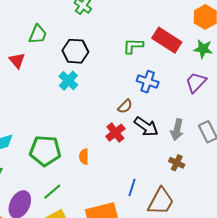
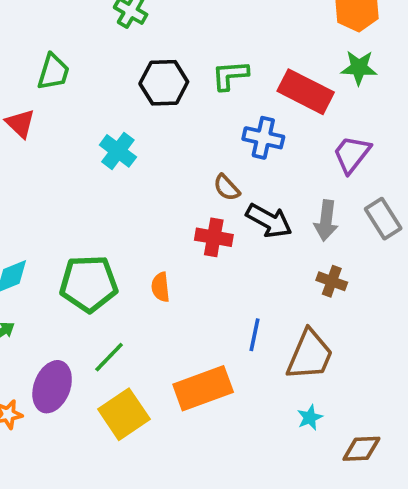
red rectangle: (167, 40) -> (306, 92), moved
black hexagon: (75, 51) -> (164, 83), moved
purple trapezoid: (196, 82) -> (352, 154), moved
brown semicircle: (125, 106) -> (227, 188), turned 98
red cross: (115, 133) -> (214, 237), turned -36

